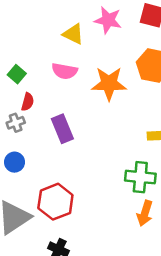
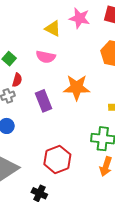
orange star: (109, 83) -> (77, 87), moved
red hexagon: (55, 202) -> (57, 159), moved

